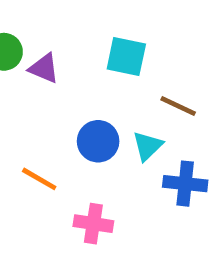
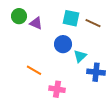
brown line: (178, 106) -> (93, 23), moved
blue circle: (98, 141) -> (63, 44), moved

